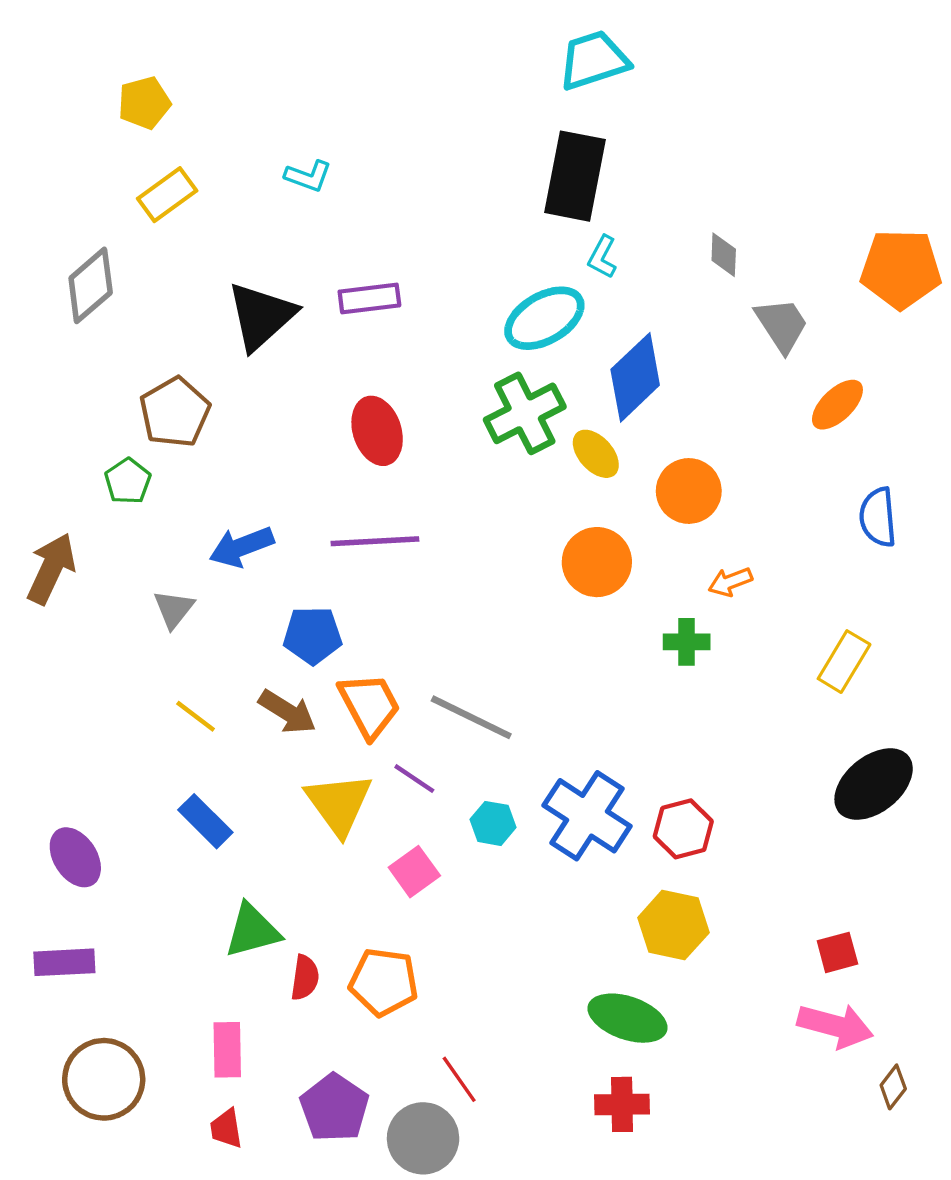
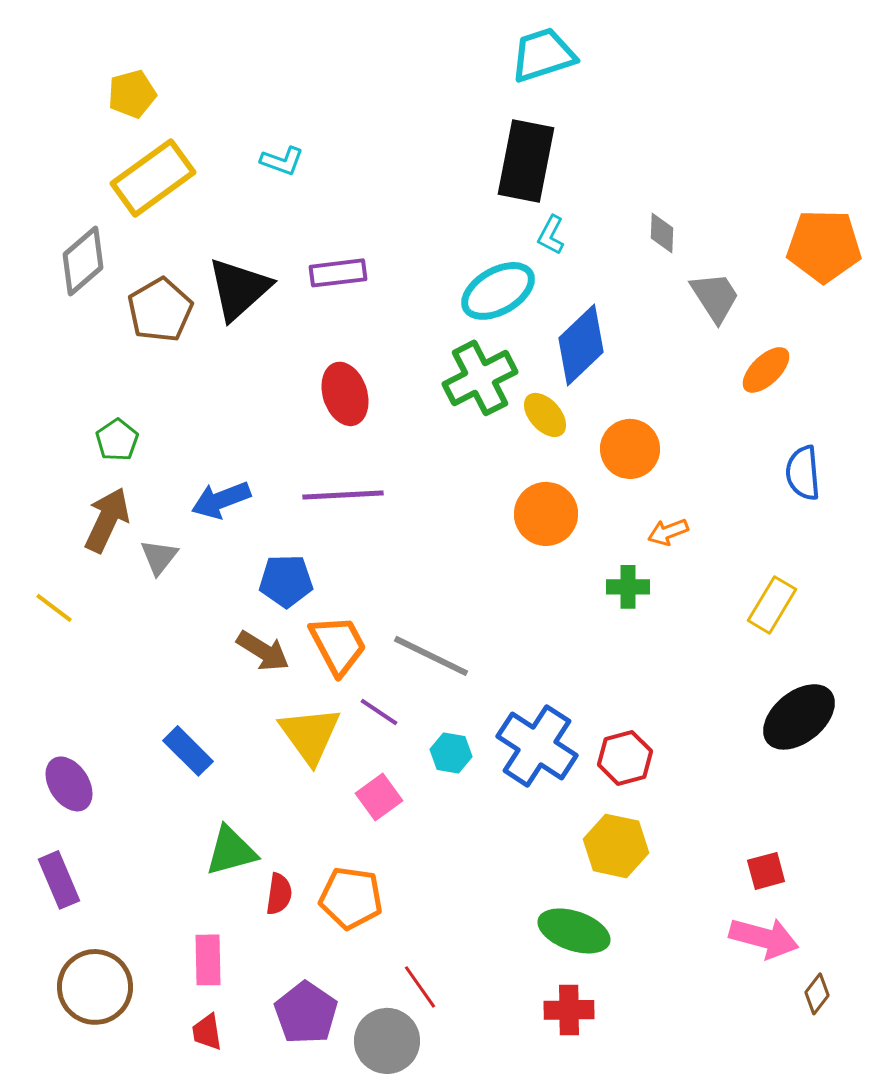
yellow rectangle: (167, 195) -> (153, 178), size x1.5
brown pentagon: (175, 412) -> (160, 310), moved
brown arrow: (51, 569) -> (107, 520), moved
yellow line: (196, 716) -> (54, 608), moved
purple rectangle: (64, 962) -> (59, 880), turned 70

